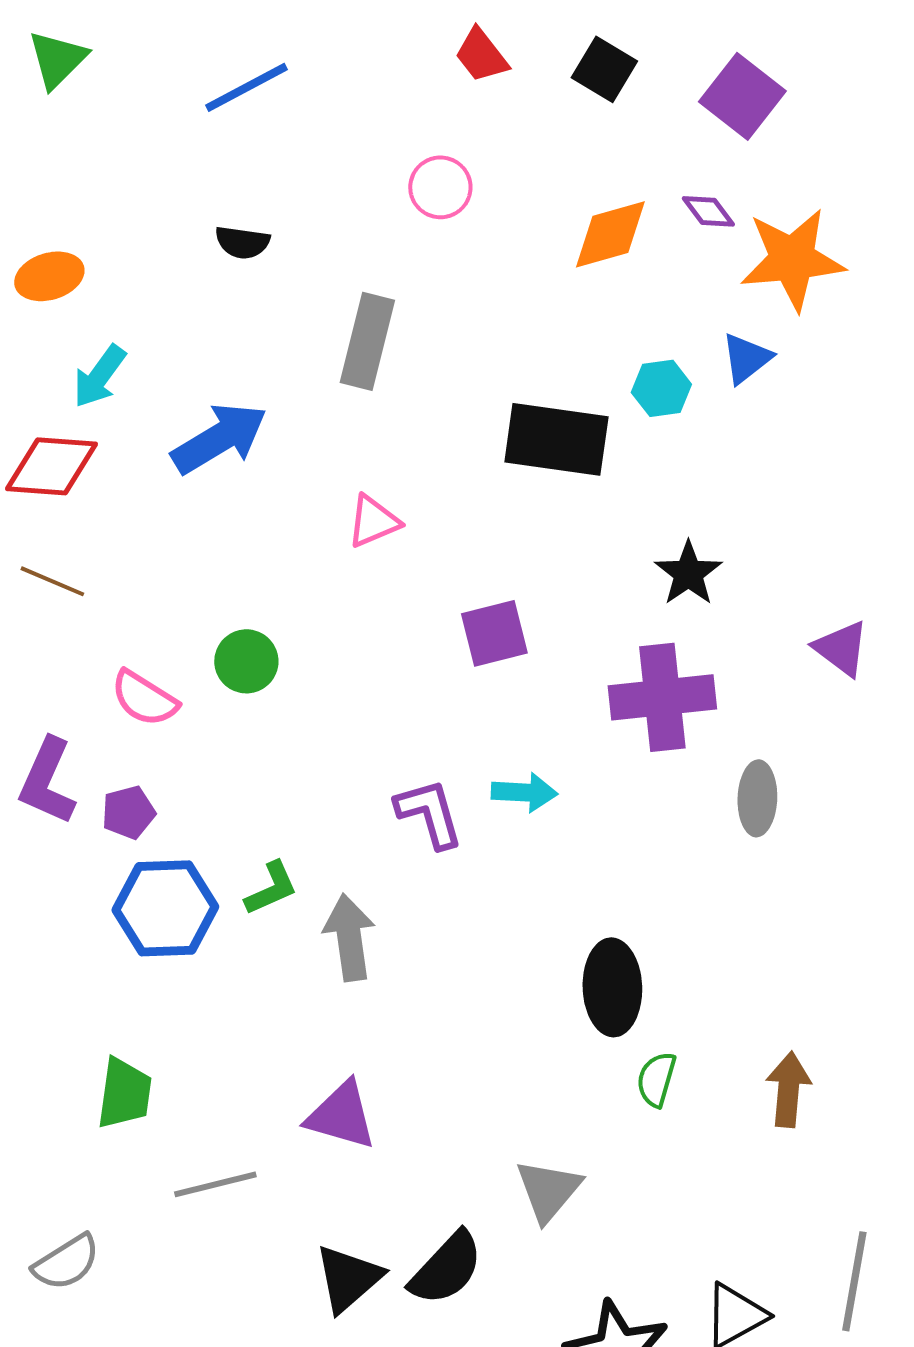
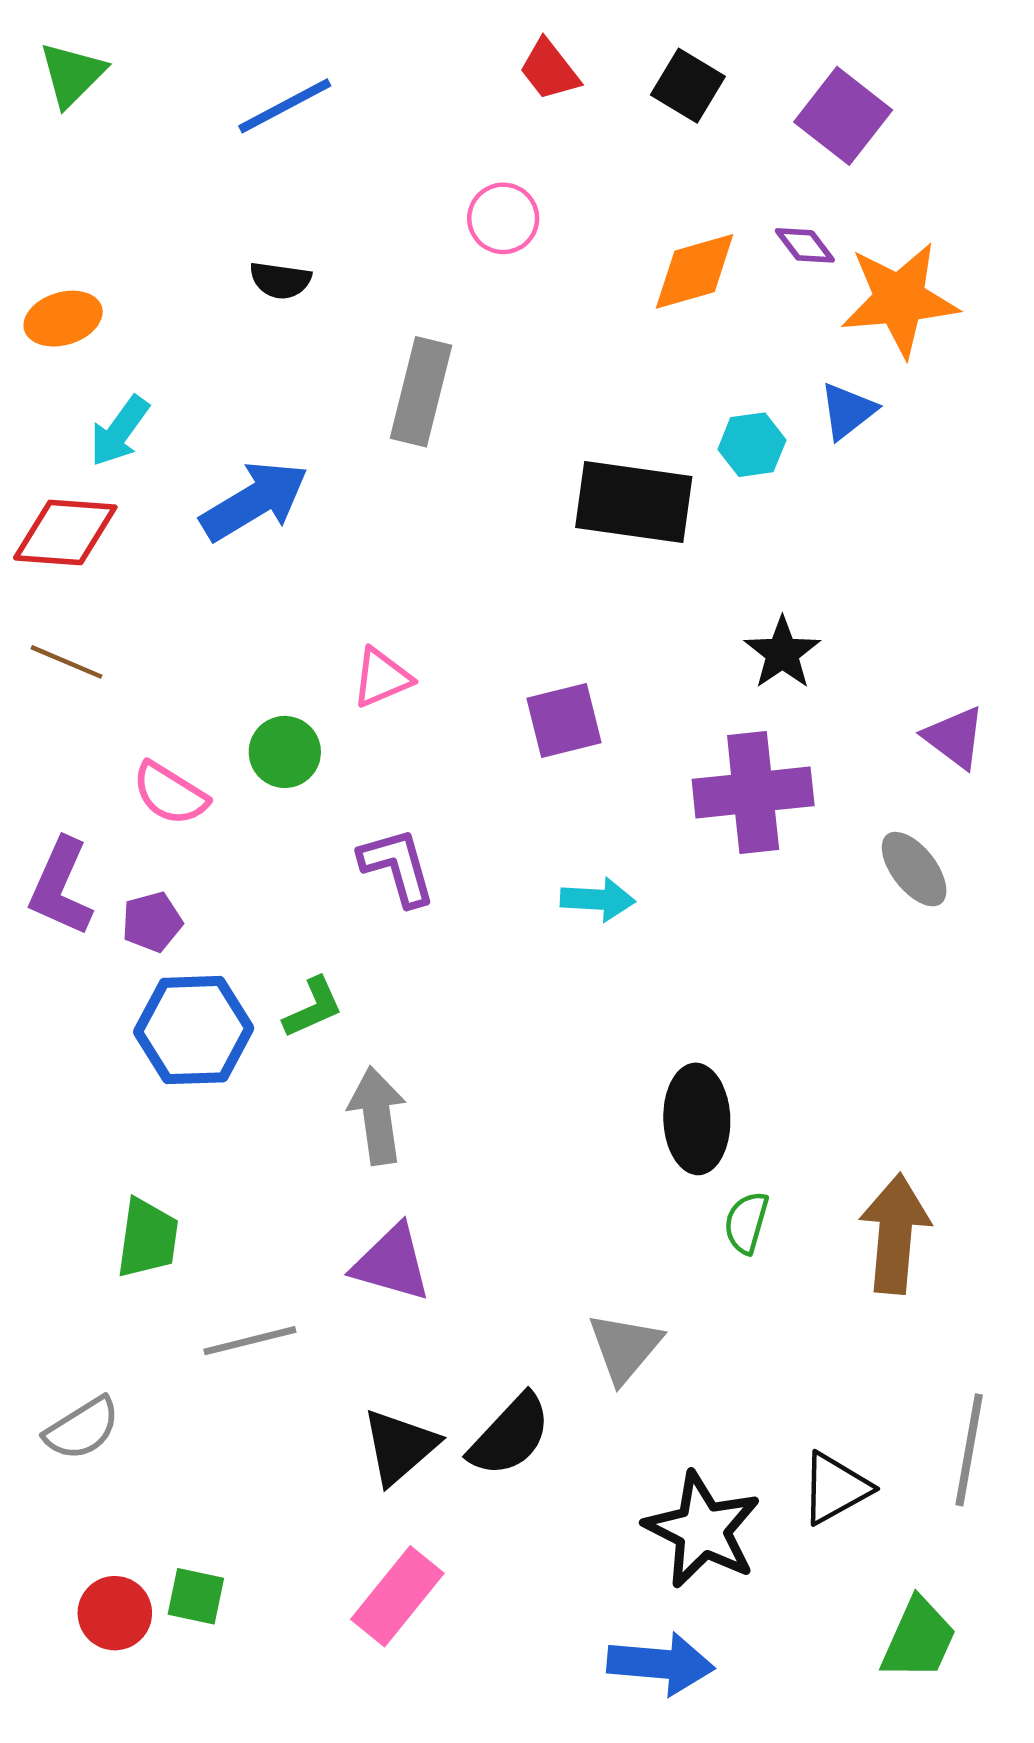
pink triangle: (373, 521) -> (382, 678), moved
gray ellipse: (757, 798) -> (914, 869), moved, turned -40
purple L-shape: (429, 813) -> (397, 867), moved
gray arrow: (349, 937) -> (377, 1116), moved
brown arrow: (788, 1089) -> (895, 1234), size x1.4

